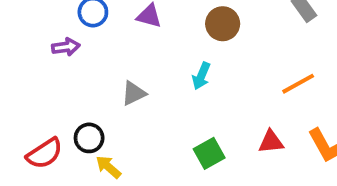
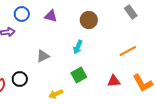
green square: (209, 153) -> (79, 75), moved
yellow arrow: (108, 167) -> (56, 94), moved, turned -64

